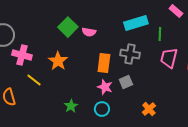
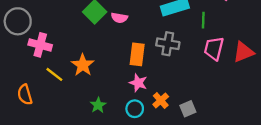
orange star: (58, 61) -> (83, 65), moved
gray square: (126, 82) -> (188, 109), moved
orange cross: (149, 109) -> (161, 100), moved

